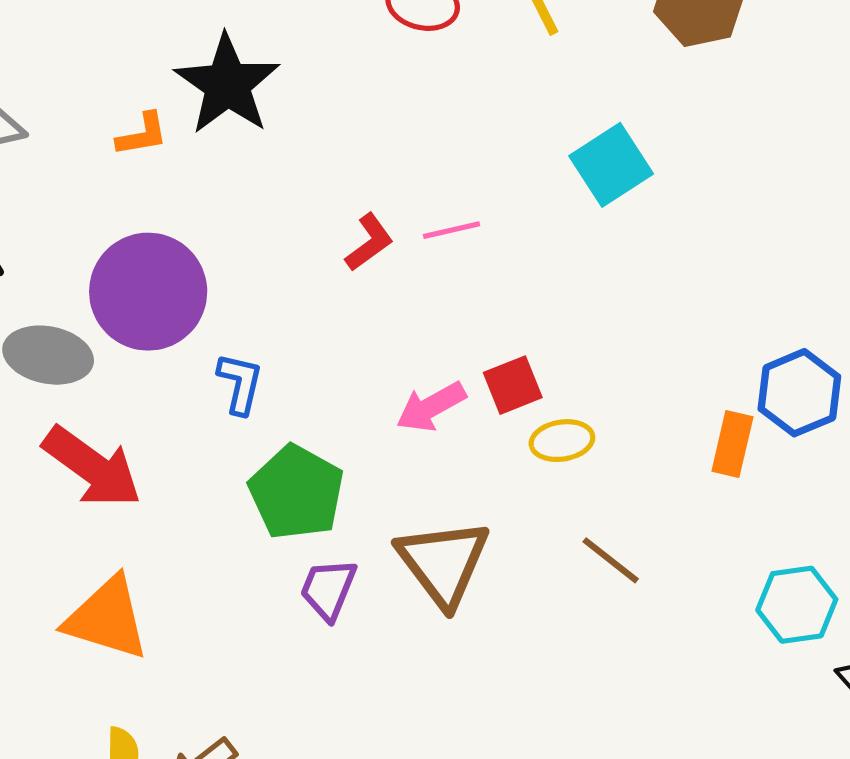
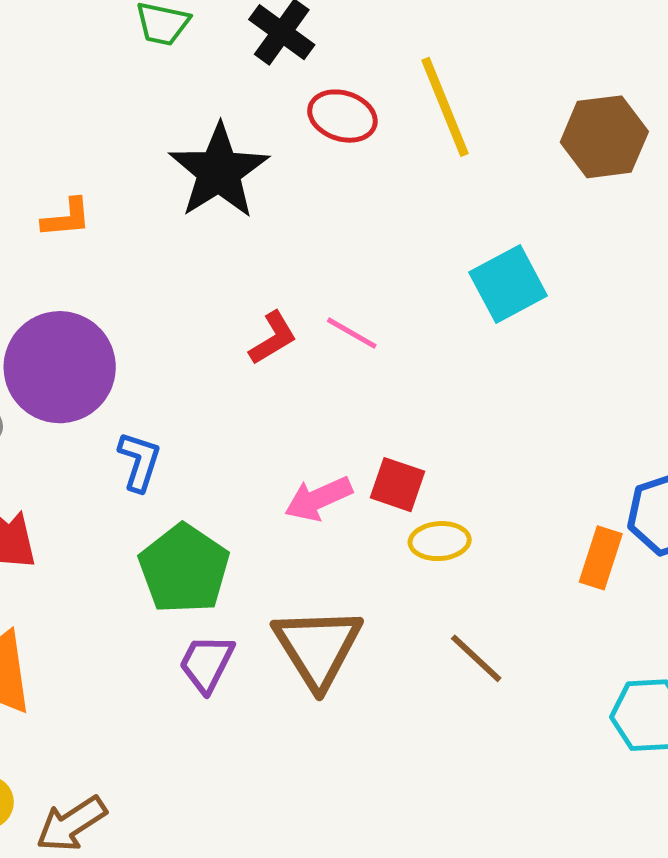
black star: (227, 84) -> (219, 171), moved
pink line: (452, 230) -> (352, 333), turned 38
red square: (513, 385) -> (397, 485), turned 36

